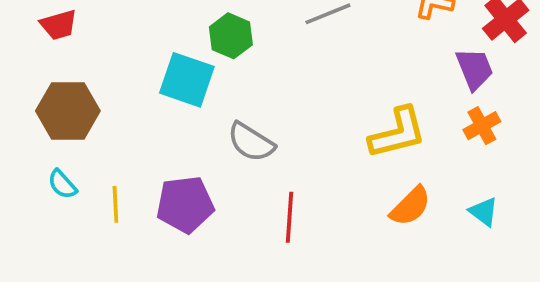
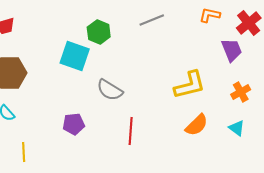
orange cross: (482, 126) -> (241, 92), moved
yellow line: (115, 204) -> (24, 152), moved
purple pentagon: (185, 204) -> (74, 124), size x0.7

